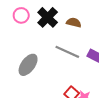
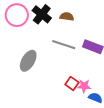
pink circle: (21, 15) -> (17, 15), size x1.5

